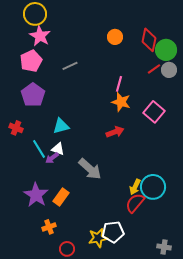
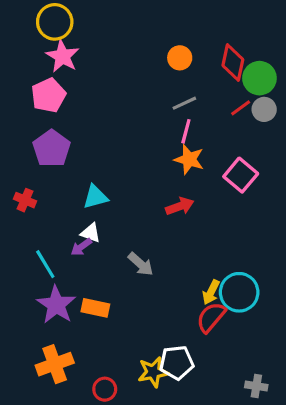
gray line: (70, 66) -> (184, 103), moved
cyan line: (39, 149) -> (45, 264), moved
gray arrow: (90, 169) -> (141, 264), size x0.7
orange rectangle: (61, 197) -> (95, 308), turned 66
orange cross: (49, 227) -> (55, 364), moved, size x1.6

